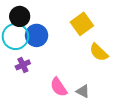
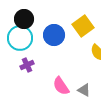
blue circle: (37, 35) -> (54, 35), moved

